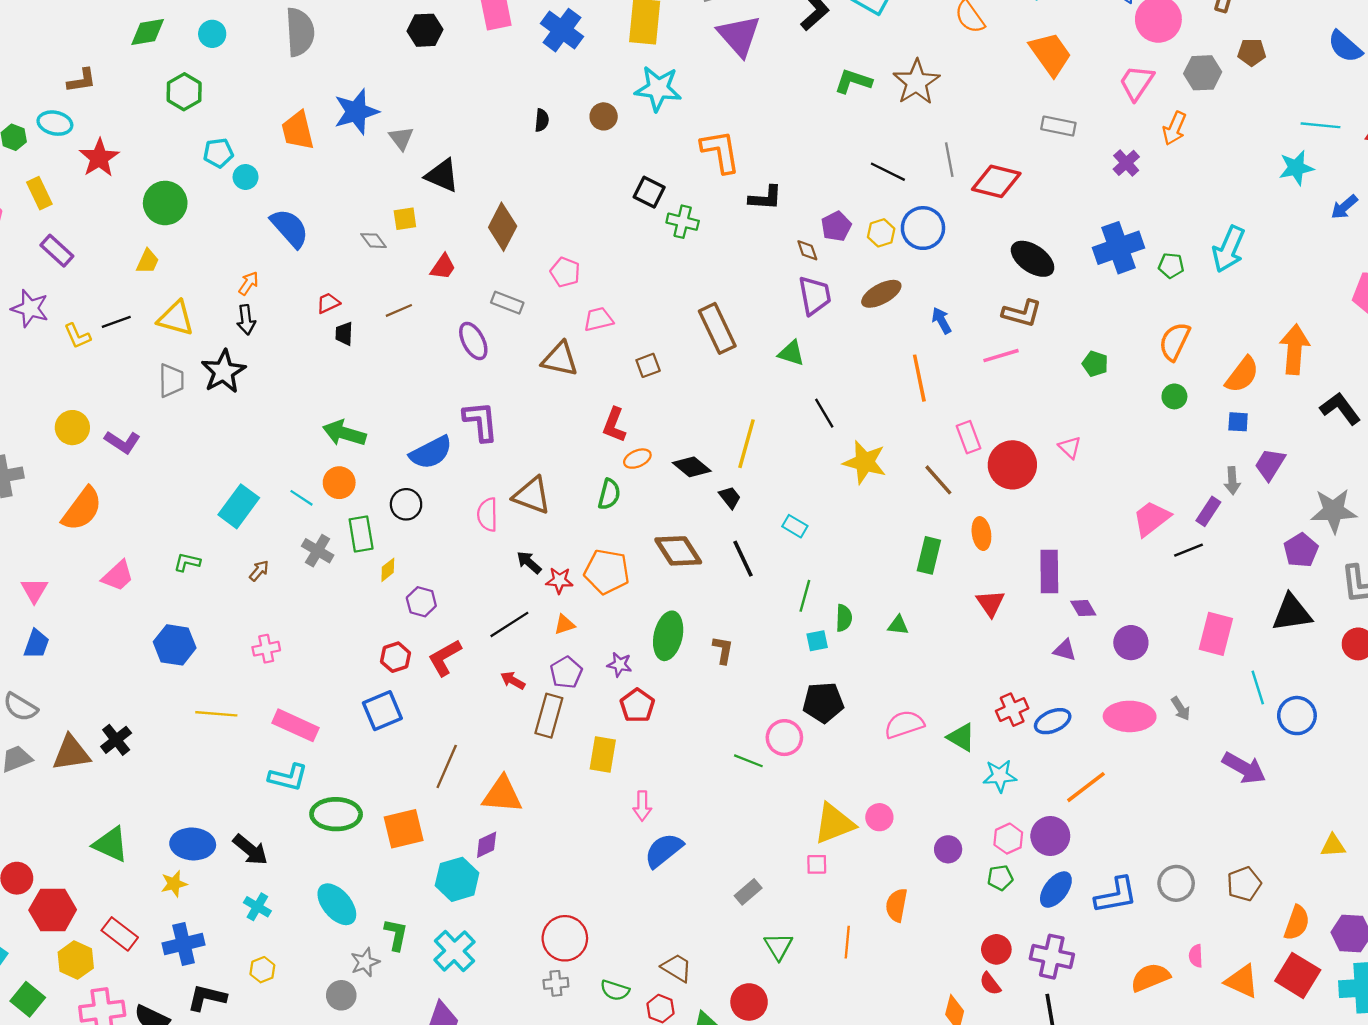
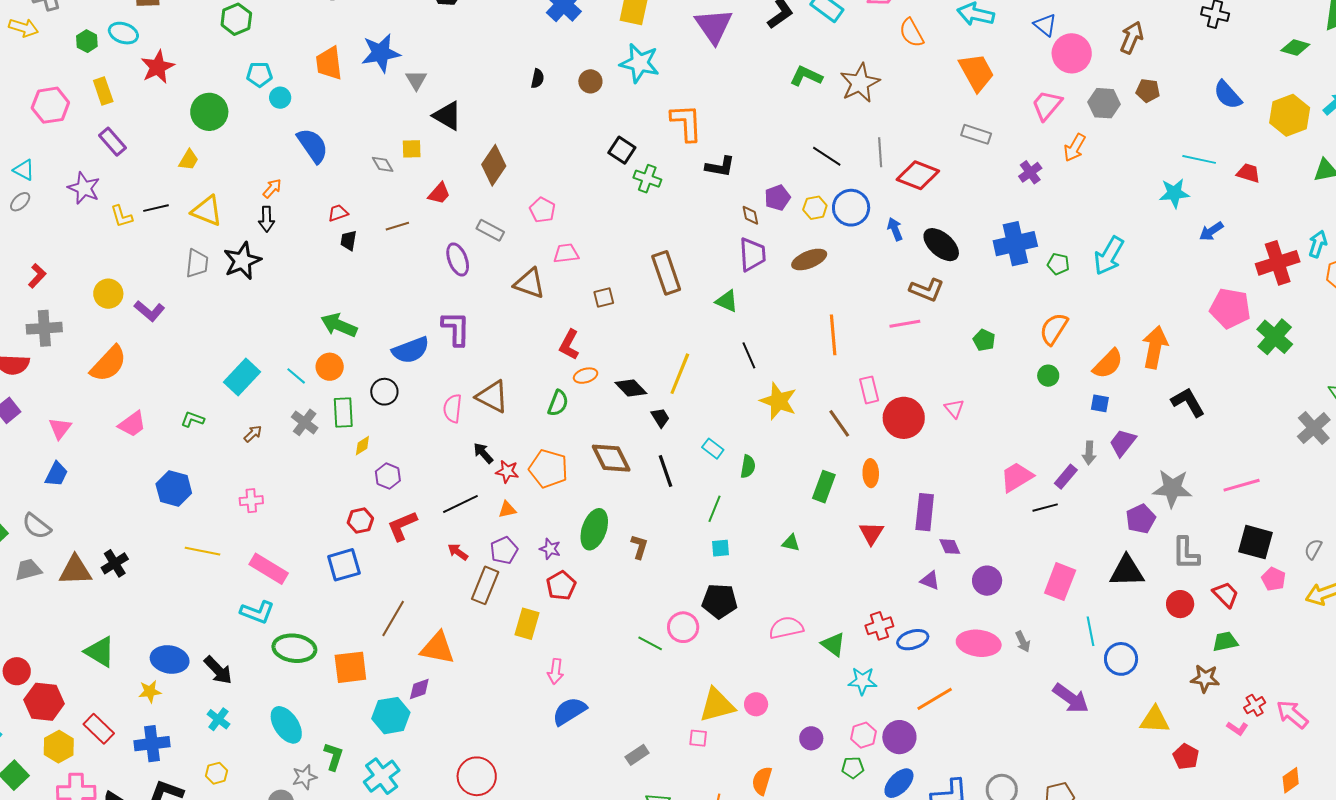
blue arrow: (942, 321) -> (895, 229), moved
green semicircle: (844, 618) -> (748, 466), moved
yellow triangle: (1333, 846) -> (1155, 720), moved, size x1.4

